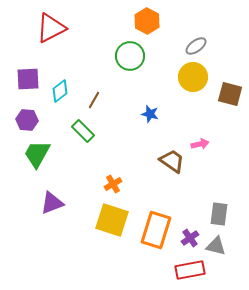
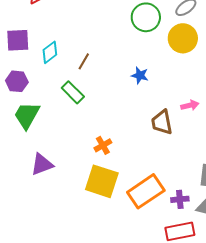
green circle: (130, 56) -> (146, 17), moved
brown trapezoid: (172, 161) -> (162, 122), turned -136
orange rectangle: (156, 230) -> (146, 191), turned 39
purple cross: (190, 238) -> (180, 199), turned 30

